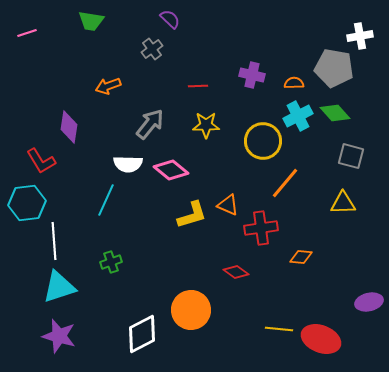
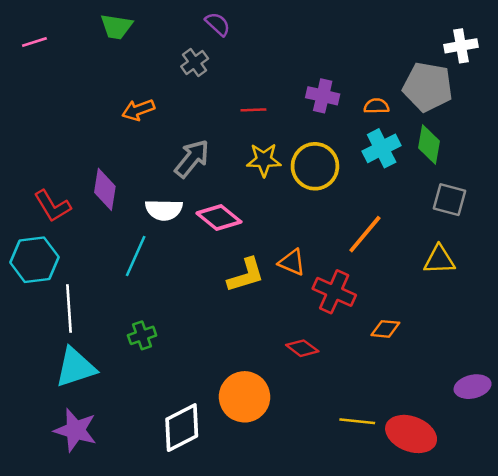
green diamond: (335, 113) -> (429, 144), turned 52
purple diamond: (69, 127) -> (105, 189), moved
yellow circle: (263, 141) -> (315, 166), moved
red cross: (261, 228) -> (334, 292), turned 32

